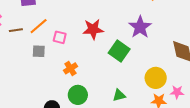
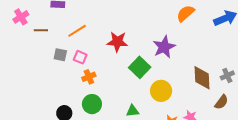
orange line: (39, 26) -> (77, 31), moved
pink square: (60, 37) -> (80, 57), moved
yellow circle: (156, 78) -> (161, 91), moved

